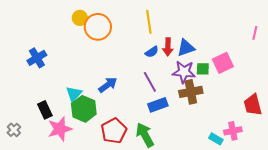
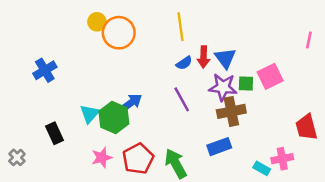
blue triangle: (186, 48) -> (225, 58), turned -48
blue rectangle: (158, 105) -> (219, 147), moved
green hexagon: (84, 109) -> (114, 117), moved
pink star: (60, 129) -> (102, 157), moved, size x0.7

